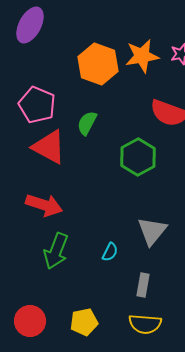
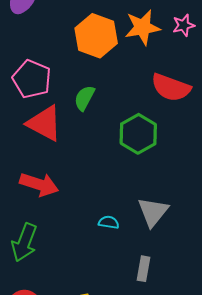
green arrow: (56, 251) -> (24, 242), moved
cyan semicircle: (110, 252) -> (109, 222), moved, turned -108

